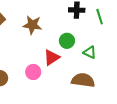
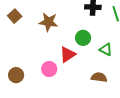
brown semicircle: (83, 80) -> (99, 77), size x0.7

